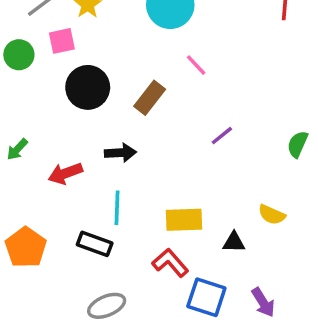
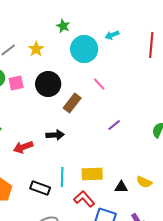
pink square: (62, 41) -> (16, 83), moved
black circle: (88, 87) -> (48, 84), moved
cyan line: (117, 208) -> (62, 177), moved
yellow semicircle: (272, 215) -> (144, 182), moved

